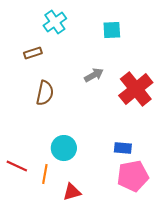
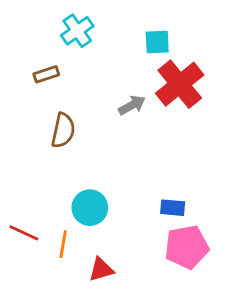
red cross: (136, 89) -> (180, 84), moved

